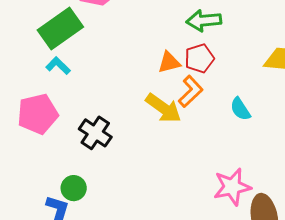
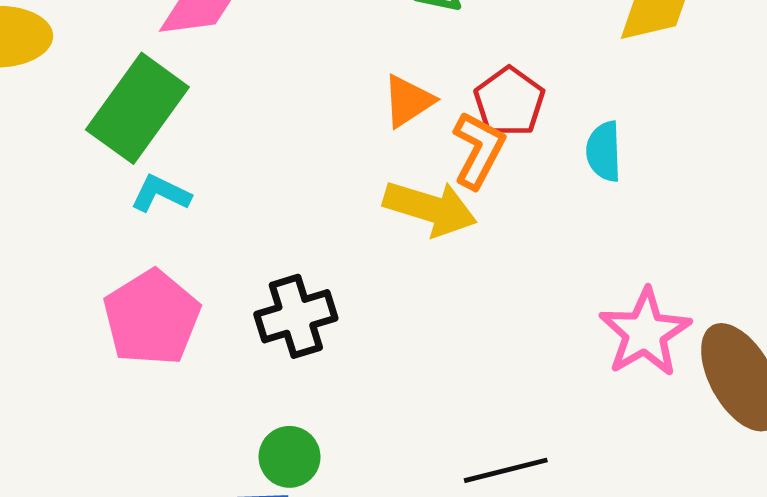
red pentagon: (199, 58) -> (509, 102), moved
cyan semicircle: (240, 109) -> (604, 151), turned 50
black cross: (95, 133) -> (296, 316), turned -32

